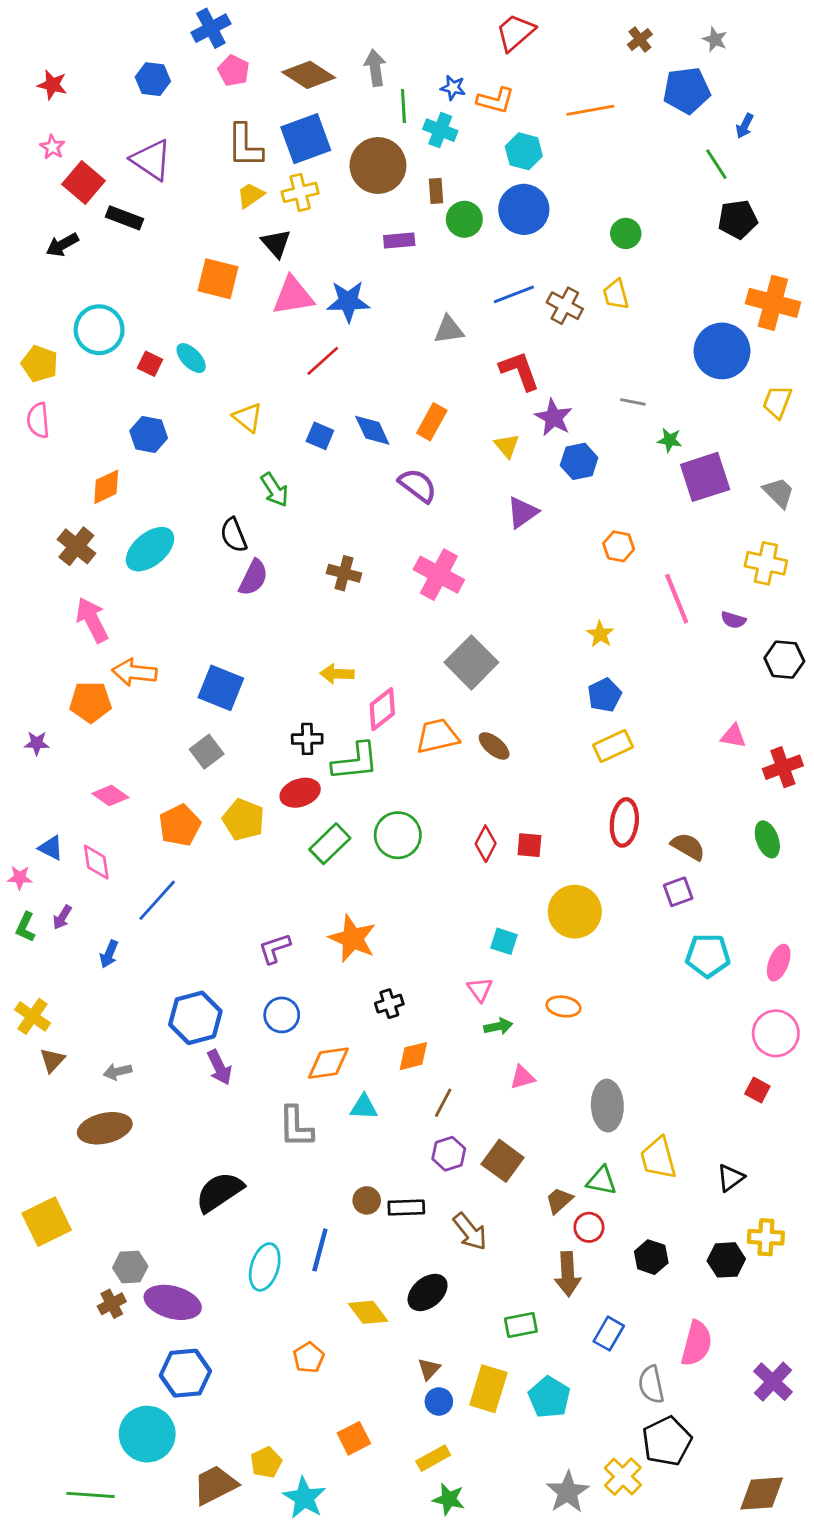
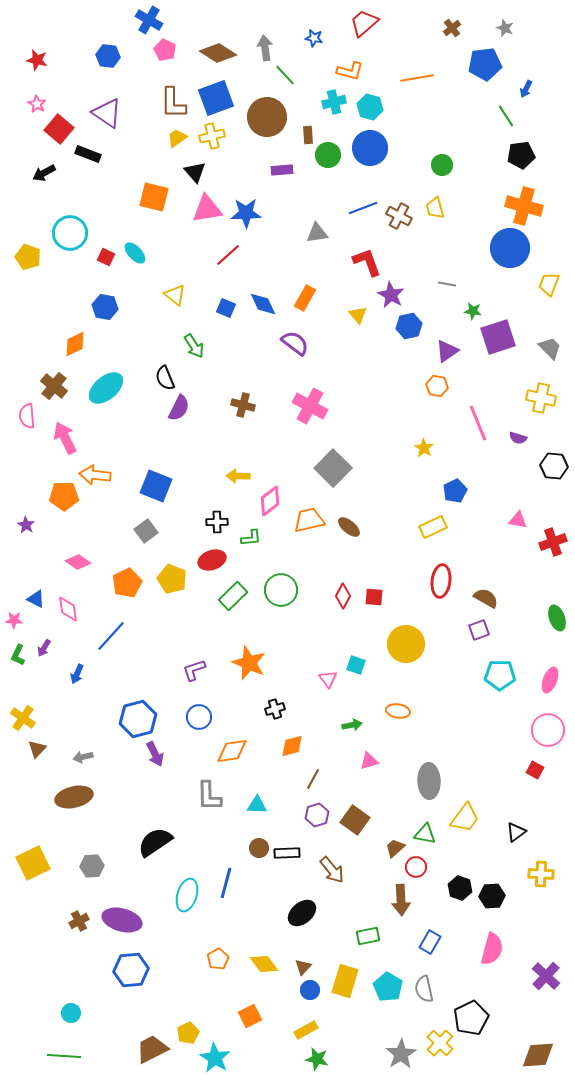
blue cross: (211, 28) -> (149, 20), turned -32
blue star: (453, 88) -> (314, 38), moved
green line: (403, 106) -> (285, 75), turned -40
cyan cross: (440, 130) -> (334, 102), moved, turned -35
orange cross: (773, 303) -> (524, 206), moved
pink semicircle: (38, 420) -> (27, 416), moved
purple triangle: (522, 512) -> (447, 351), moved
blue pentagon: (605, 695) -> (455, 491), moved
purple star: (37, 743) -> (26, 525), turned 30
green L-shape: (355, 762) -> (251, 538), size x0.6
green ellipse: (767, 839) -> (557, 618), moved
pink triangle: (480, 989) -> (328, 679), moved
cyan triangle: (364, 1107) -> (257, 805), moved
yellow trapezoid: (658, 1158) -> (465, 818), turned -128
black hexagon: (726, 1260) -> (492, 896), moved
gray hexagon: (130, 1267) -> (92, 866), moved
yellow diamond: (368, 1312) -> (264, 964), moved
gray semicircle: (651, 1384) -> (424, 989), moved
cyan circle: (147, 1434) -> (71, 1013), moved, size x0.5

